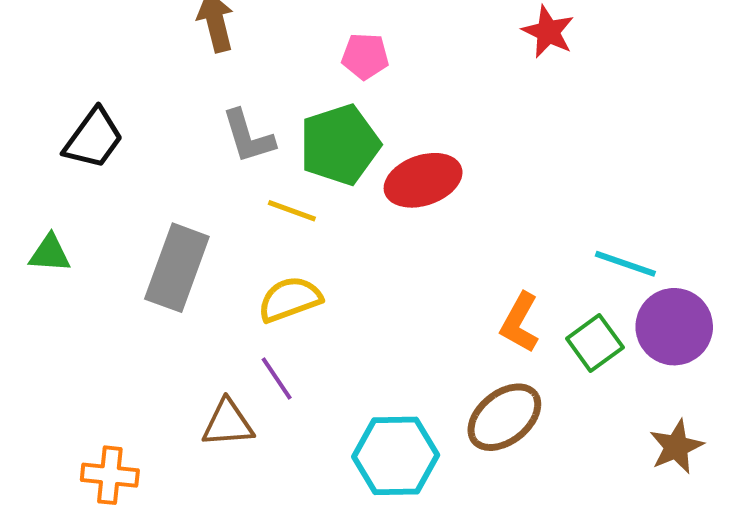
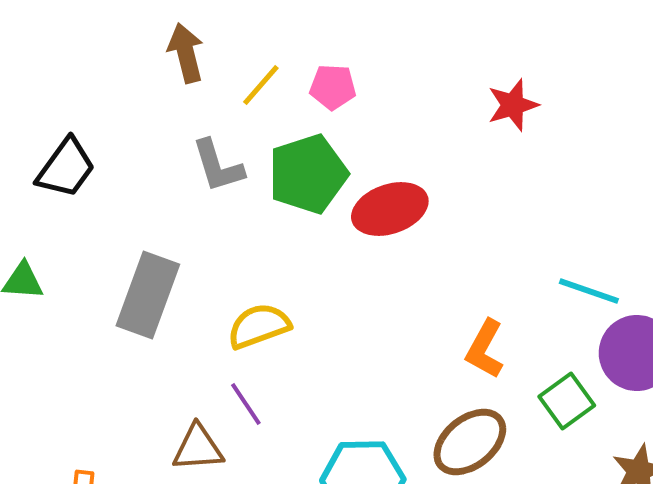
red star: (548, 32) -> (513, 105), moved, turned 30
yellow line: (292, 211) -> (261, 85), moved, turned -69
green square: (595, 343) -> (567, 401), moved

